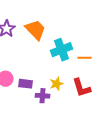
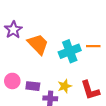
orange trapezoid: (36, 30) -> (38, 44), moved
orange line: (84, 58) -> (93, 46), moved

